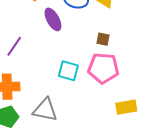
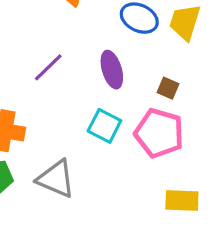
purple ellipse: (53, 19) -> (112, 70), moved
purple line: (14, 46) -> (48, 67), moved

